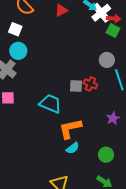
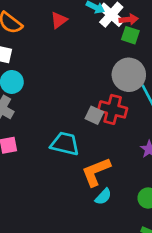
gray circle: (107, 60) -> (129, 75), size x1.6
red cross: (90, 84) -> (113, 109), size x1.5
gray square: (76, 86) -> (94, 115), turned 32

